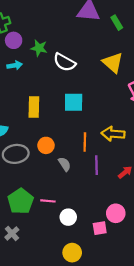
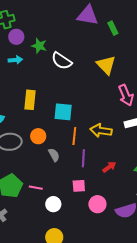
cyan square: (74, 102) -> (63, 112), moved
pink square: (100, 228) -> (79, 186), moved

